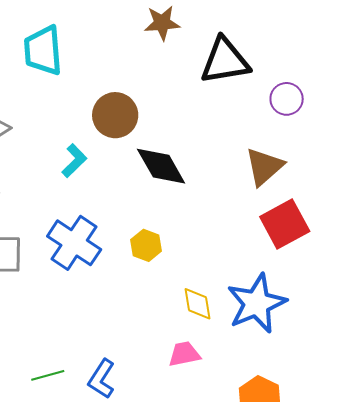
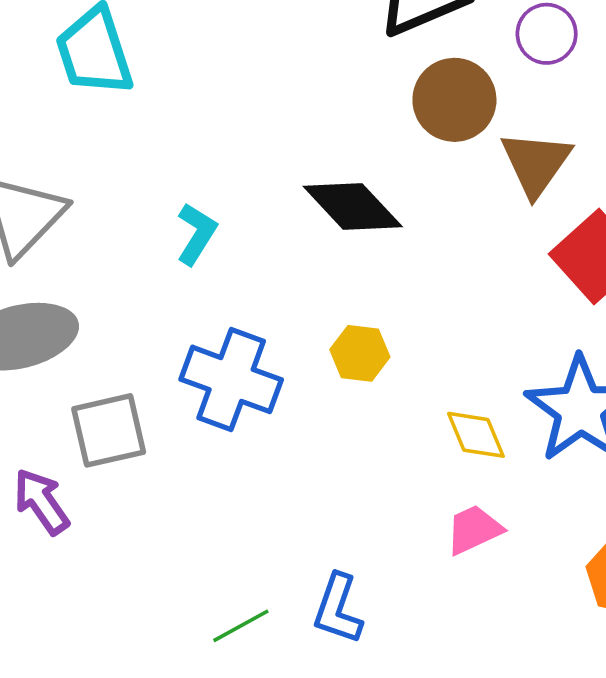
brown circle: (115, 115) -> (454, 100), moved

